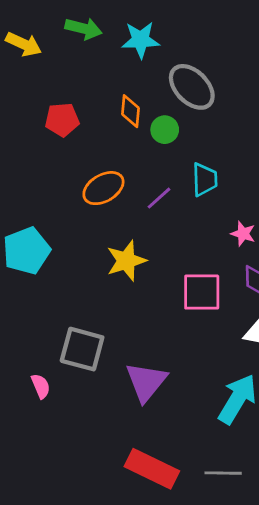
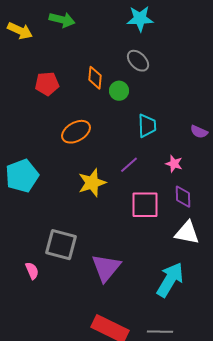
cyan star: (140, 40) -> (140, 19), moved
gray ellipse: (192, 87) -> (138, 61), size x0.7
purple line: (159, 198) -> (129, 165), moved

